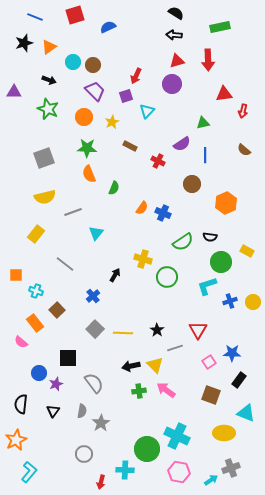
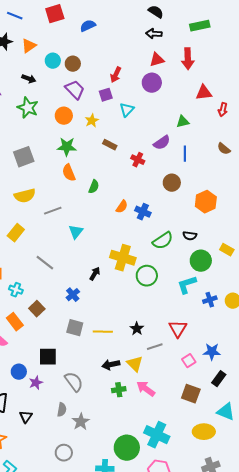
yellow cross: (143, 259) -> (123, 258), size x1.4
gray square: (95, 329) -> (75, 328), turned -30
black triangle: (53, 411) -> (26, 417), moved

